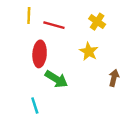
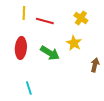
red ellipse: (40, 54) -> (21, 48), moved
green arrow: (56, 79) -> (50, 53), moved

